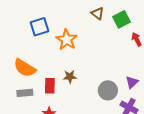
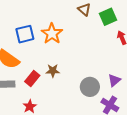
blue square: (40, 27) -> (25, 34), moved
red rectangle: (50, 86) -> (32, 79), turned 35

